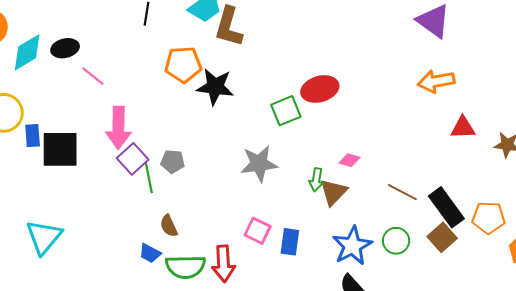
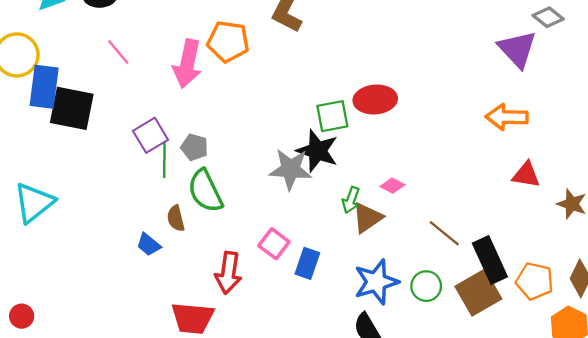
pink line: (93, 76) -> (118, 52), moved
black star: (215, 87) -> (317, 151), moved
pink arrow: (118, 128) -> (187, 64), moved
blue rectangle: (33, 136) -> (44, 87), size x1.6
brown square: (442, 237) -> (478, 293), size x1.4
green semicircle: (186, 267) -> (205, 191), moved, turned 54

